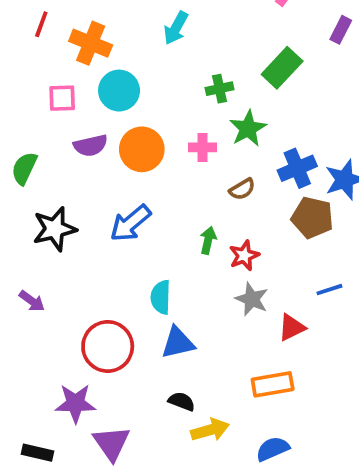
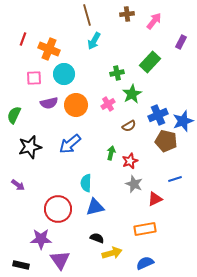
pink cross: (202, 147) -> (108, 104), turned -32

